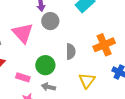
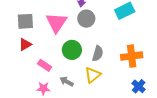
green circle: (45, 65) -> (72, 50), moved
yellow triangle: (87, 81) -> (93, 75), moved

